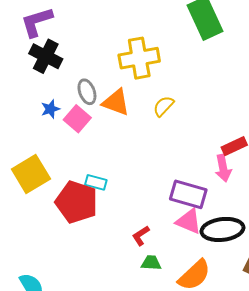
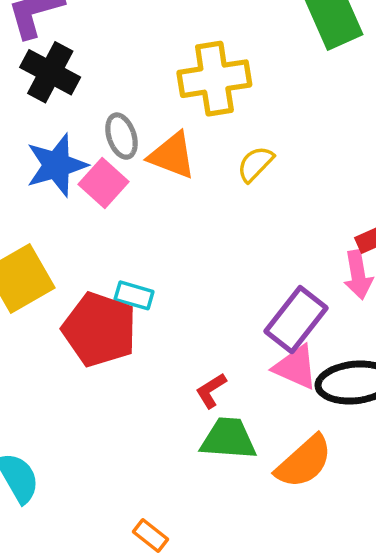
blue star: (50, 109) -> (57, 165), size x1.8
purple rectangle: (188, 194) -> (296, 320), turned -69
green trapezoid: (151, 263) -> (228, 439), size x1.6

